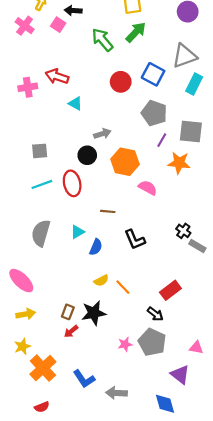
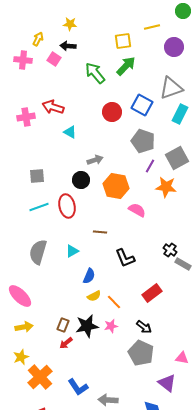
pink cross: (25, 26) -> (23, 60), turned -30
gray square: (191, 132) -> (177, 158), turned -35
blue semicircle: (96, 247) -> (89, 276), moved
red rectangle: (170, 290) -> (152, 293), moved
pink star: (125, 344) -> (111, 326), moved

